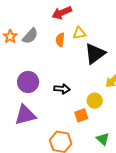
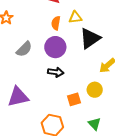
gray semicircle: (30, 36) -> (24, 49), moved
purple circle: (28, 82) -> (55, 47), moved
yellow circle: (95, 101) -> (95, 90), moved

